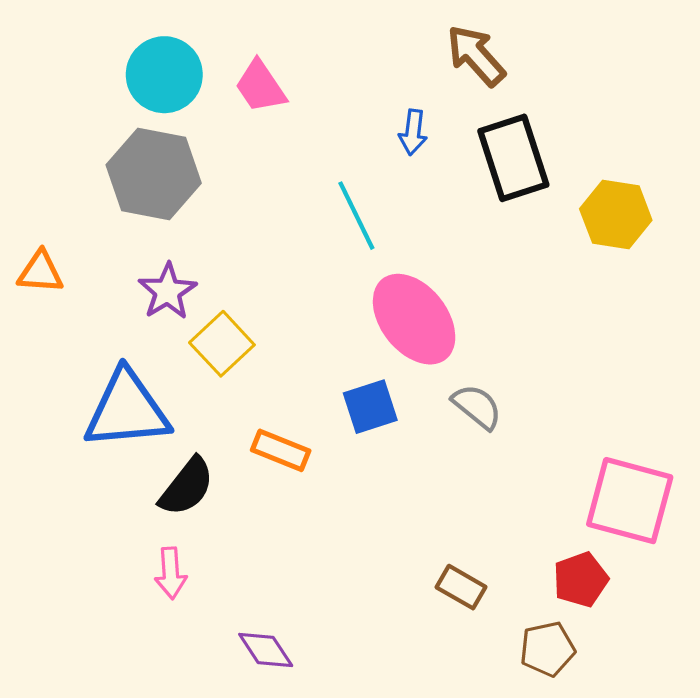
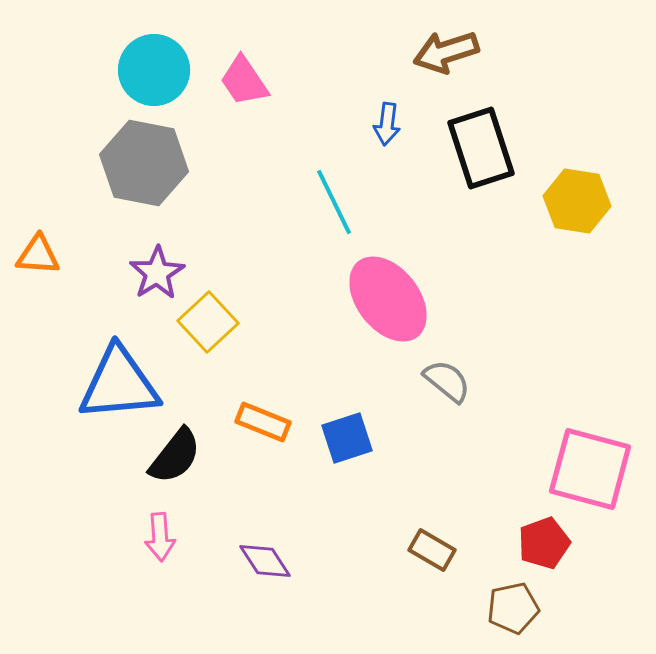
brown arrow: (476, 55) -> (446, 52), turned -66
blue square: (370, 407) -> (347, 438), moved
purple diamond: (266, 650) -> (265, 561), moved

